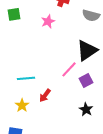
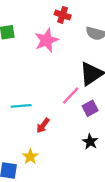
pink star: (48, 21) -> (46, 40), size x1.5
yellow star: (22, 105) -> (30, 157), moved

